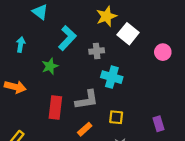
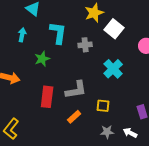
cyan L-shape: (67, 38) -> (58, 33), turned -35
cyan arrow: (21, 45) -> (22, 35), moved
cyan cross: (112, 77) -> (113, 69), moved, turned 30

